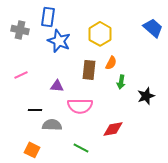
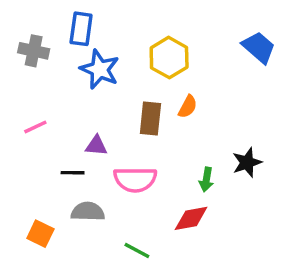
green arrow: (121, 82) -> (206, 179), moved
black line: (35, 110) -> (73, 173), moved
orange square: (32, 150) -> (40, 234), moved

